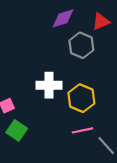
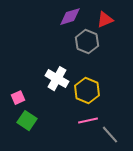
white cross: (49, 85) -> (57, 79), turned 30

